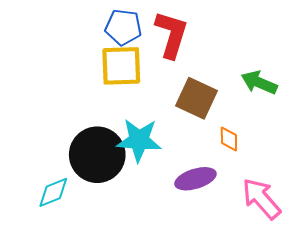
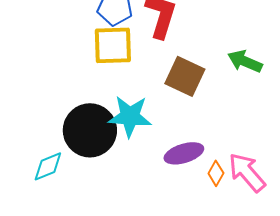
orange diamond: (229, 139) -> (216, 173), moved, turned 30

